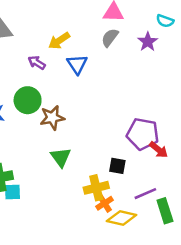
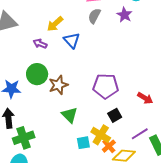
purple pentagon: (143, 134) -> (106, 86), moved
black square: (117, 166) -> (115, 115), turned -32
yellow cross: (96, 188) -> (101, 135), turned -36
cyan square: (13, 192) -> (83, 143), moved

